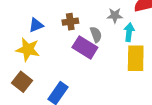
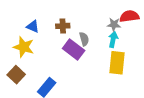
gray star: (115, 16) -> (114, 25), moved
blue triangle: (36, 25) -> (33, 26), turned 40

